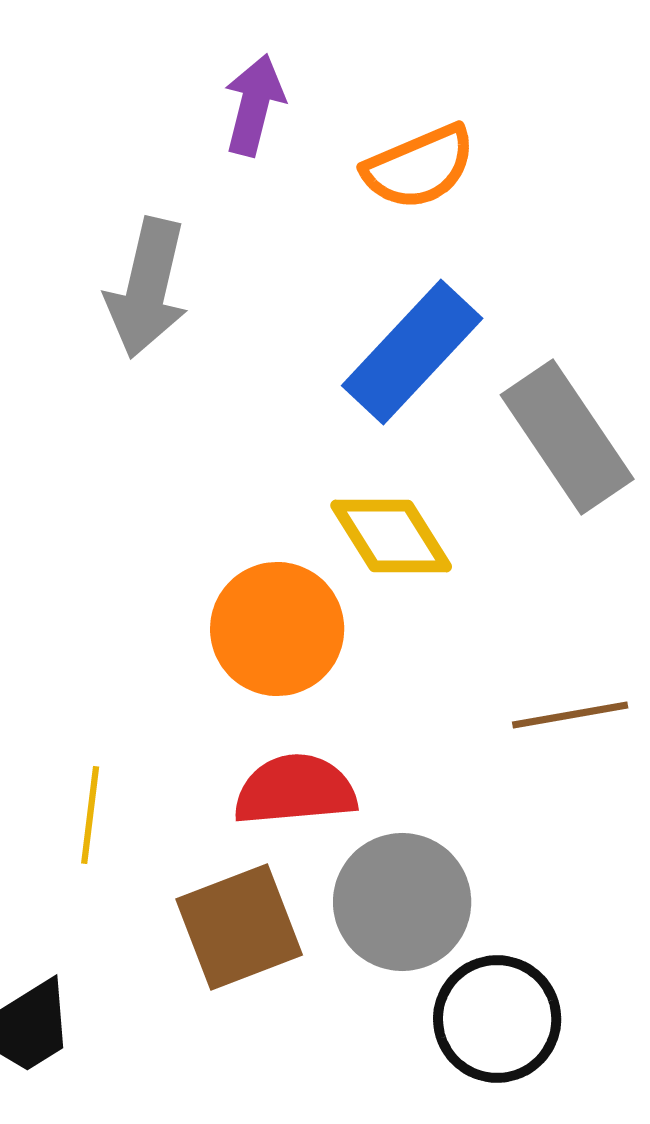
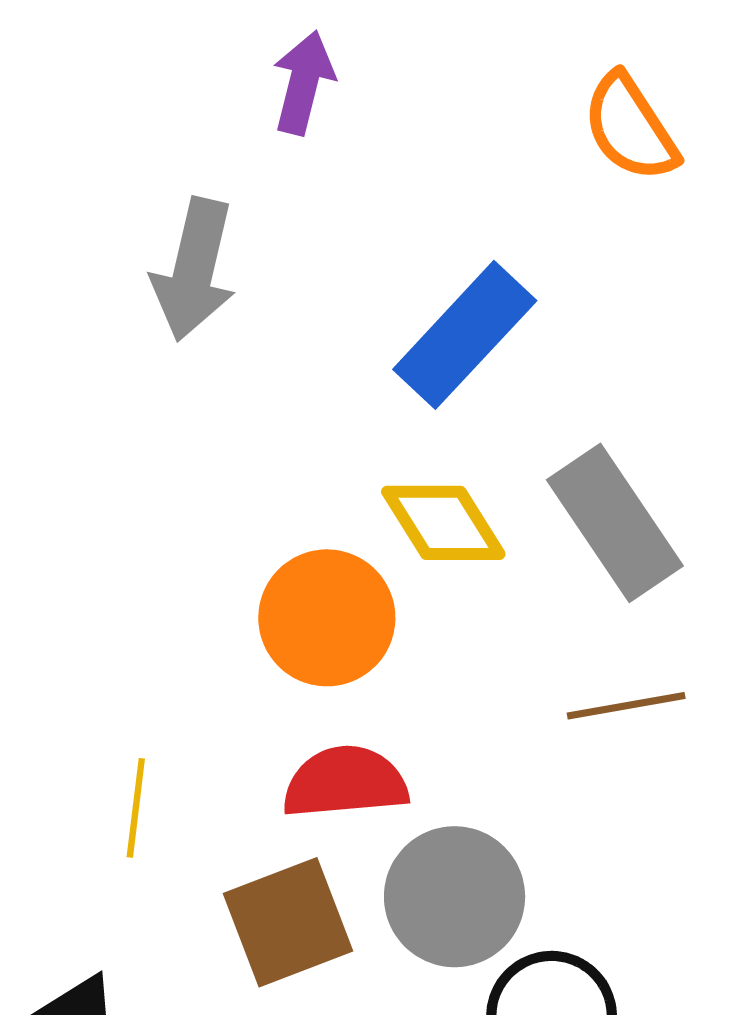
orange semicircle: (419, 167) -> (630, 128), moved, turned 80
gray rectangle: (567, 437) -> (615, 523), moved

